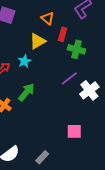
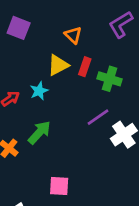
red rectangle: (63, 34) -> (85, 67), moved
pink square: (74, 131) -> (59, 186), moved

